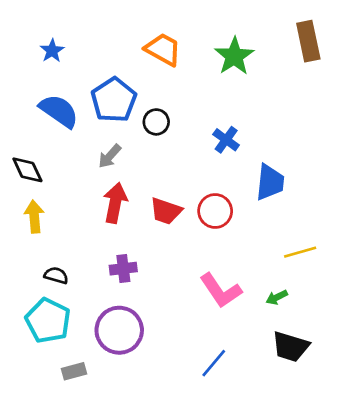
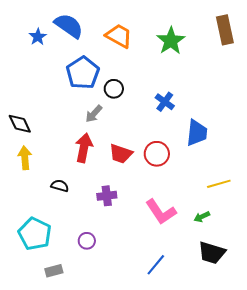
blue semicircle: (59, 111) -> (69, 26), moved
gray arrow: (110, 156) -> (94, 114), moved
purple cross: (123, 269) -> (107, 196), moved
black semicircle: (56, 275) -> (60, 186), moved
purple circle: (119, 330) -> (87, 241), size x0.5

